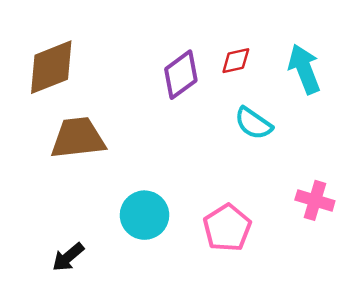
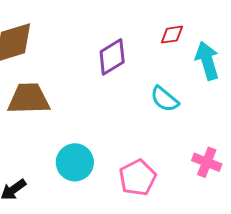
red diamond: (236, 61) -> (172, 35), moved

